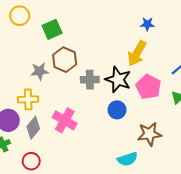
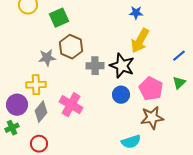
blue star: (147, 24) -> (136, 13), moved
pink pentagon: (148, 87) -> (151, 89), moved

